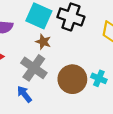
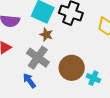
cyan cross: (99, 78) -> (93, 78), moved

